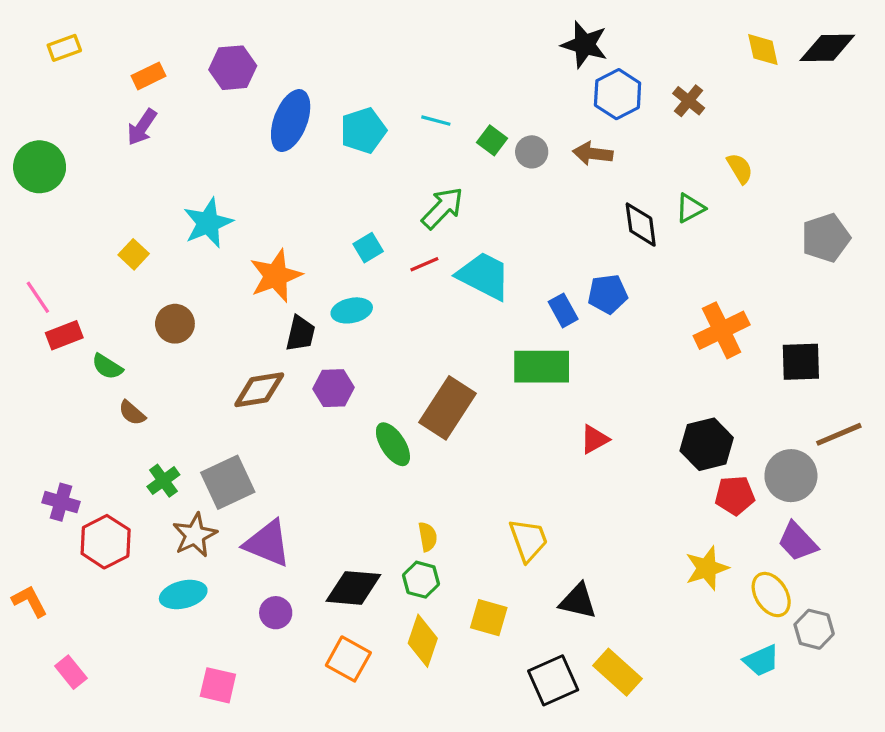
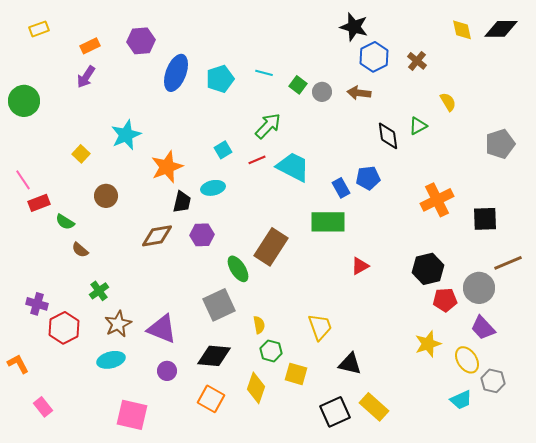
gray square: (228, 482) -> (219, 305), moved
green hexagon: (421, 580) -> (271, 351), moved
pink square: (218, 685) -> (132, 415), size x1.4

